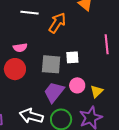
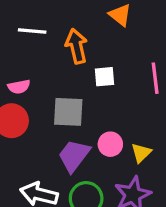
orange arrow: (57, 23) -> (76, 46), turned -45
white square: (72, 57) -> (104, 77), moved

